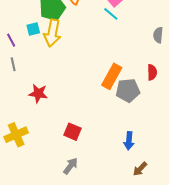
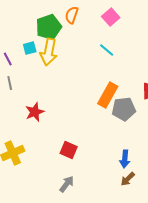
cyan line: (111, 14) -> (107, 50), moved
red star: (38, 93) -> (35, 112), turned -30
brown arrow: (140, 169) -> (128, 179), moved

